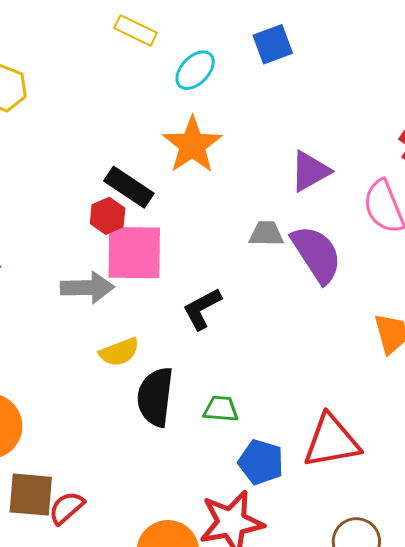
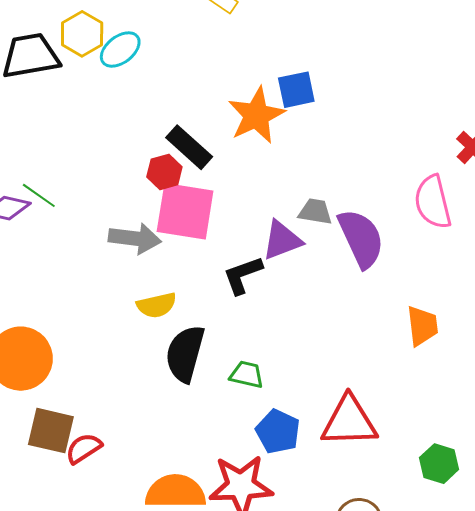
blue square: (273, 44) -> (296, 90), moved
cyan ellipse: (195, 70) -> (120, 50), moved
purple triangle: (310, 171) -> (282, 240), moved

